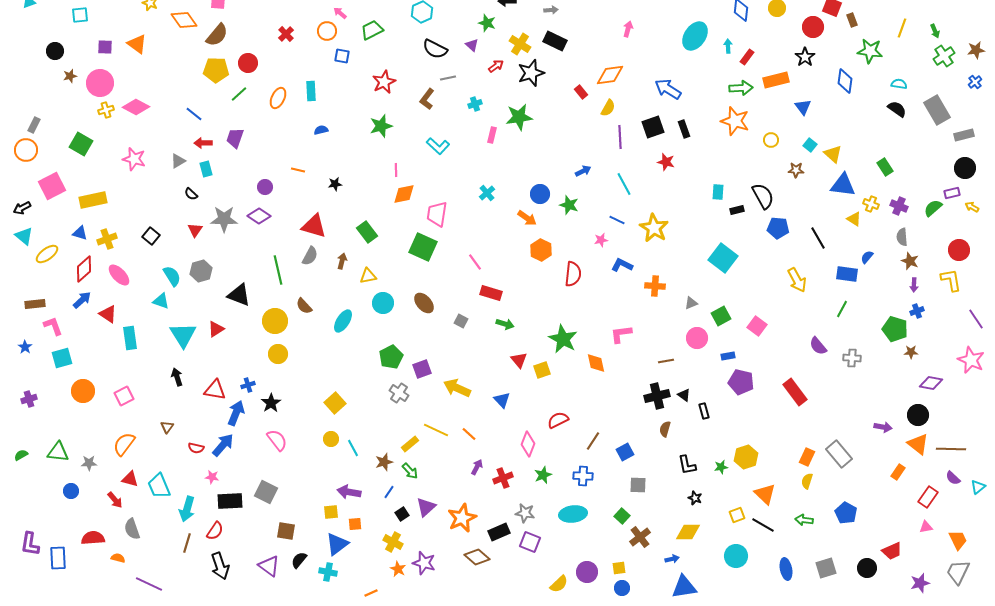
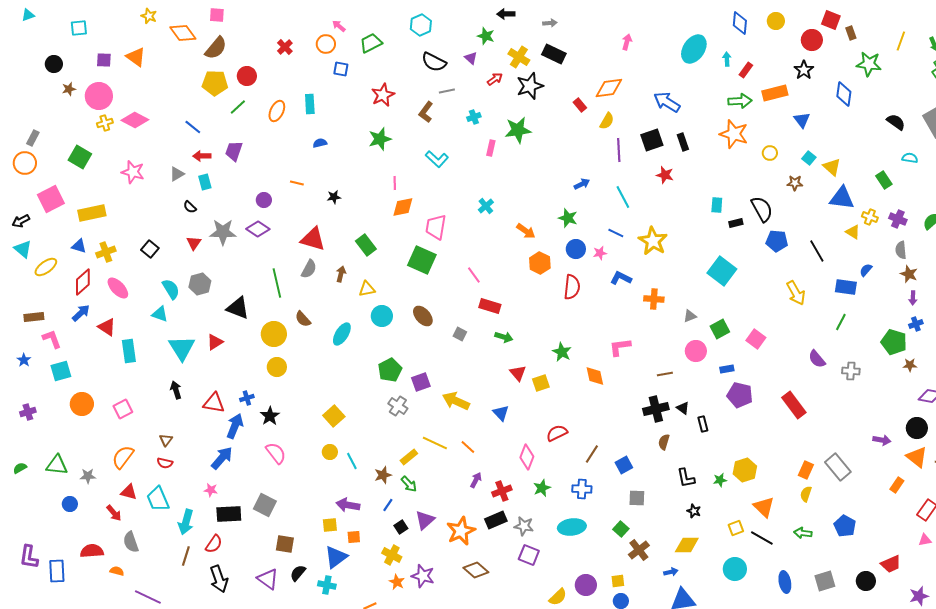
cyan semicircle: (899, 84) -> (910, 158), moved
blue circle: (540, 194) -> (576, 249), moved
green star: (563, 339) -> (562, 352), size x0.7
red semicircle: (196, 448) -> (165, 463), moved
black rectangle: (499, 532) -> (496, 520), moved

